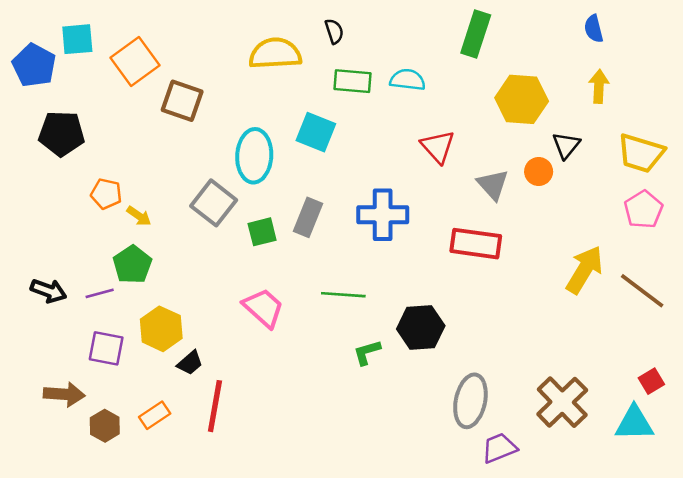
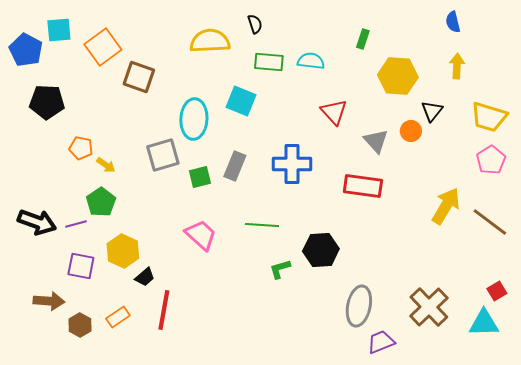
green rectangle: (476, 34) -> (363, 39), moved, size x0.6
gray square: (214, 203) -> (163, 155), turned 36
black arrow: (48, 291) -> (37, 222), size x1.4

